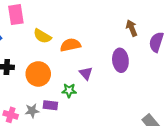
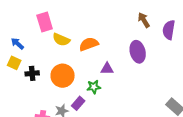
pink rectangle: (16, 15) -> (45, 22), moved
purple triangle: (86, 73) -> (107, 69), turned -40
purple rectangle: (50, 105) -> (78, 103), turned -48

